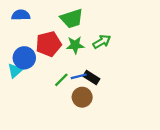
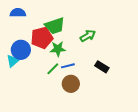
green trapezoid: (72, 19) -> (55, 26), moved
green star: (75, 45) -> (58, 49), moved
black rectangle: (91, 77) -> (102, 67), moved

